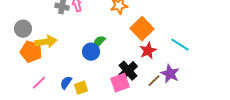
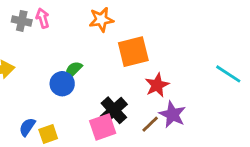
orange square: (142, 29) -> (133, 52), turned 30
cyan line: (180, 45) -> (228, 74), moved
red star: (148, 51) -> (157, 85), moved

